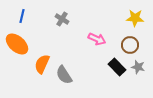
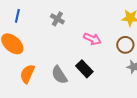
orange semicircle: (42, 64) -> (27, 74), moved
black rectangle: (117, 67) -> (84, 69), moved

